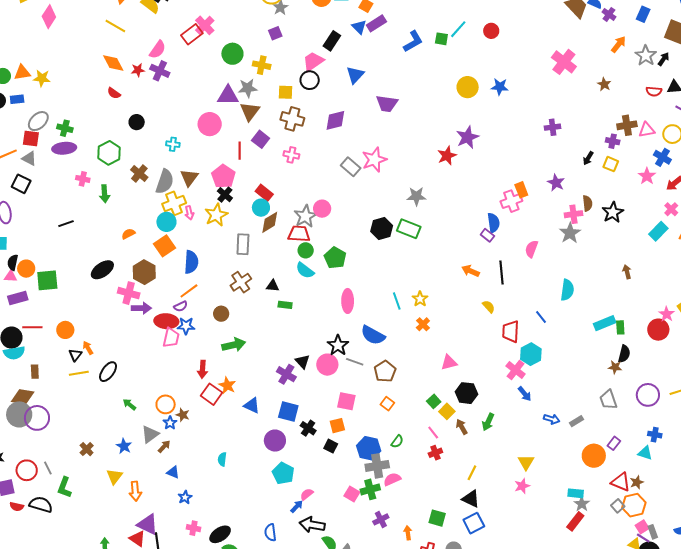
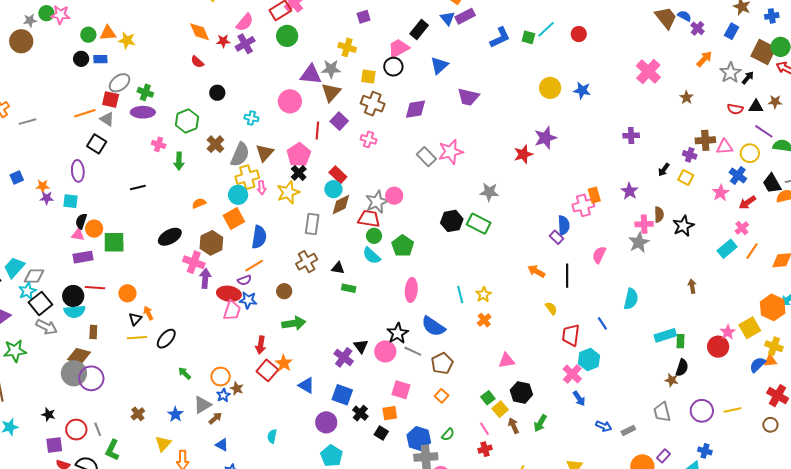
green circle: (232, 54) -> (287, 36), moved
purple cross: (160, 71) -> (245, 44), turned 30
purple arrow: (141, 308) -> (205, 278), turned -90

